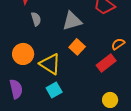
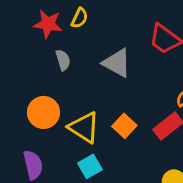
gray triangle: (72, 21) -> (117, 63), turned 45
orange square: (77, 47) -> (124, 126), moved

